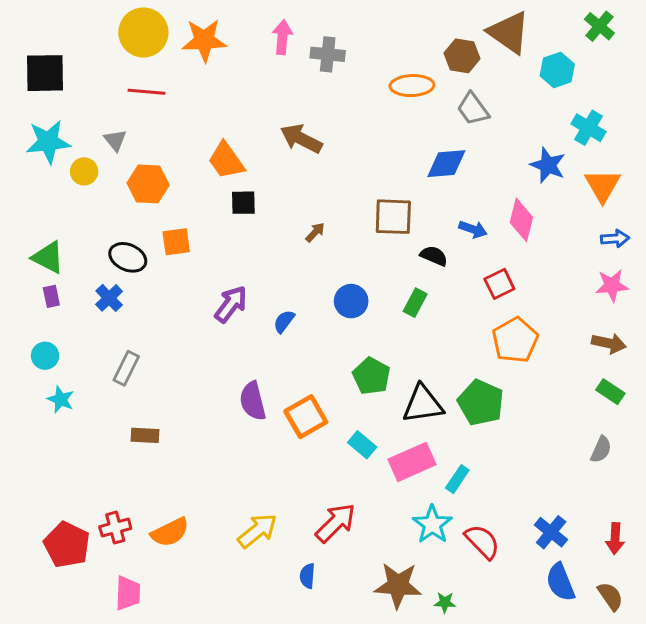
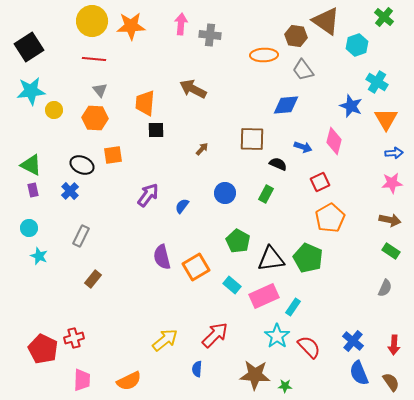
black square: (45, 73) -> (29, 47), turned -32
gray triangle: (115, 140) -> (100, 90), moved
orange trapezoid: (226, 161) -> (145, 103), turned 40
brown rectangle: (145, 435) -> (93, 279), turned -54
orange semicircle: (170, 532) -> (129, 381), moved

